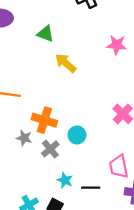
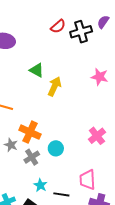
green triangle: (45, 34) -> (37, 70), moved
yellow arrow: (66, 63) -> (54, 86), turned 66

